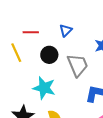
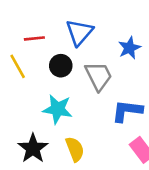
blue triangle: (66, 30) -> (79, 32), size x1.6

